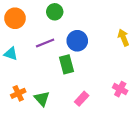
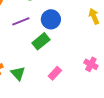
green rectangle: (67, 64) -> (41, 41), turned 66

